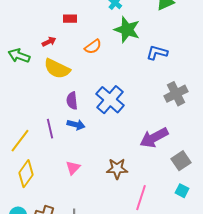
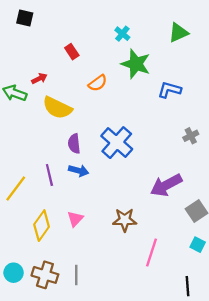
red rectangle: (70, 19) -> (72, 52), turned 56
red arrow: (49, 42) -> (39, 79), moved
gray cross: (176, 94) -> (191, 136), size x0.6
yellow diamond: (26, 174) -> (42, 226), moved

